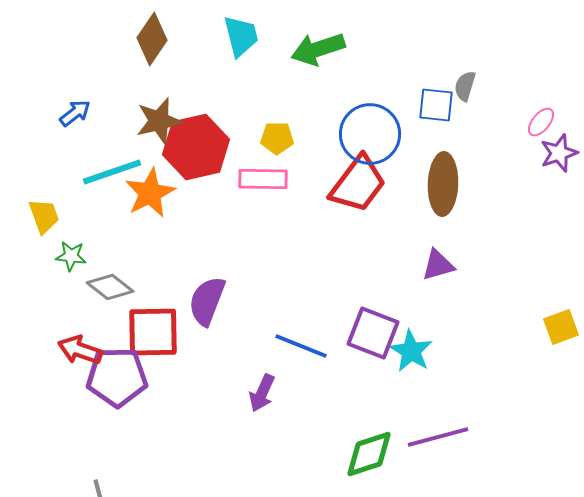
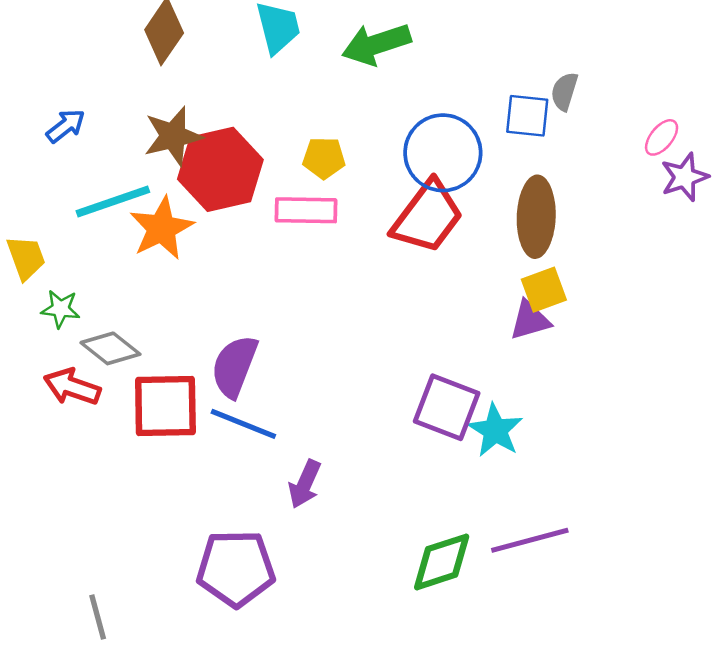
yellow square: (561, 327) -> (544, 290), moved
blue line: (301, 346) -> (243, 424), moved
red arrow: (80, 350) -> (72, 387), moved
purple pentagon: (117, 377) -> (236, 568), moved

